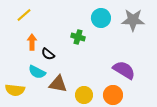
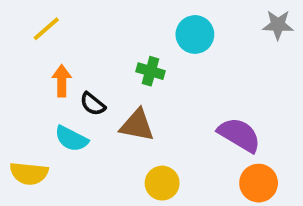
gray star: (133, 20) -> (278, 25), moved, size x0.7
brown triangle: (58, 84) -> (137, 125), moved
orange circle: (113, 95) -> (259, 183), moved

